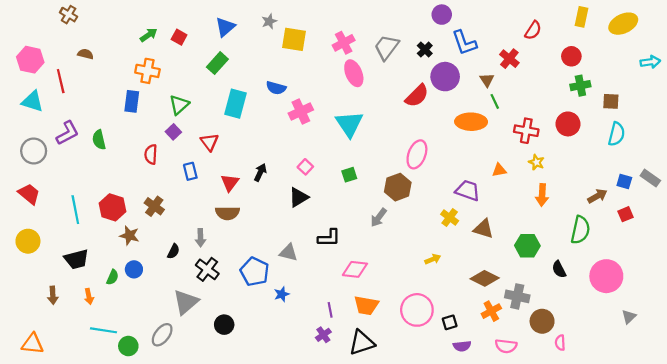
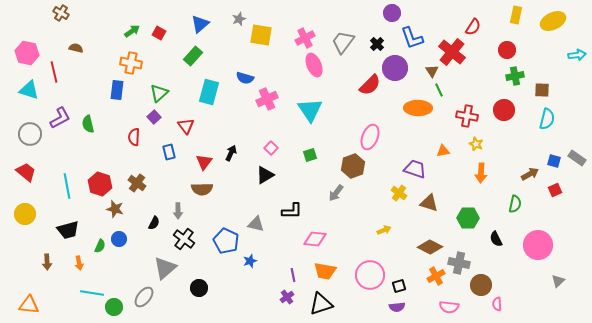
red cross: (509, 59) -> (452, 52), size x1.5
green semicircle: (580, 230) -> (515, 204), size x0.7
purple semicircle: (462, 346) -> (397, 307), moved

